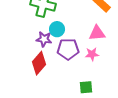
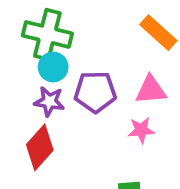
cyan circle: (57, 29) -> (53, 67), moved
purple pentagon: (68, 49) -> (95, 92), moved

